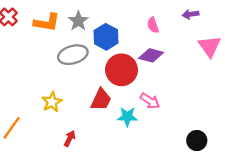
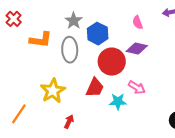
orange L-shape: (47, 22) -> (41, 40), moved
gray ellipse: (73, 55) -> (70, 50), turned -75
yellow star: (52, 102) -> (53, 91), size x1.4

